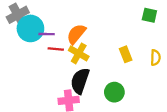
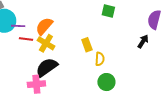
yellow semicircle: (155, 58) -> (100, 59), moved
black semicircle: (80, 81) -> (47, 67), turned 35
green circle: (114, 92) -> (106, 82), moved

